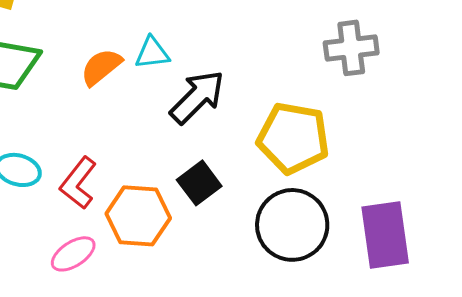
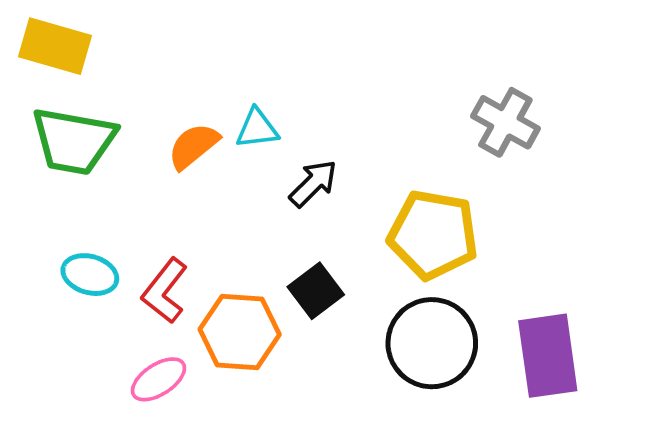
gray cross: (351, 48) -> (505, 122), turned 36
black arrow: (197, 97) -> (313, 183), size x0.7

